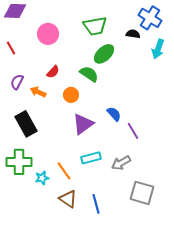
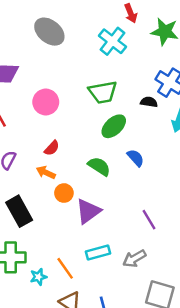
green semicircle: (89, 74) -> (99, 166), moved
orange arrow: (38, 92) -> (46, 172), moved
orange circle: (71, 95) -> (64, 193), moved
blue semicircle: (114, 114) -> (136, 158), moved

